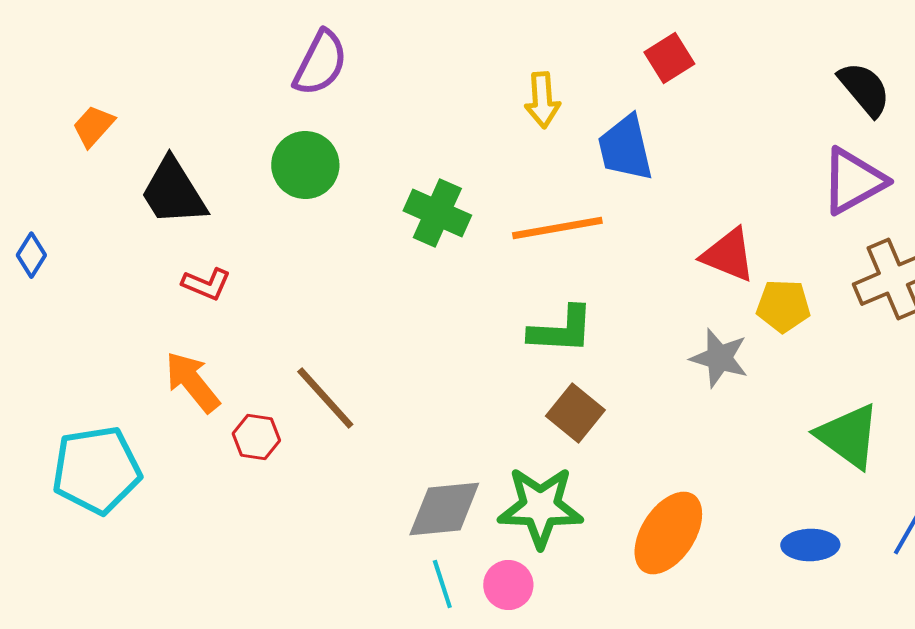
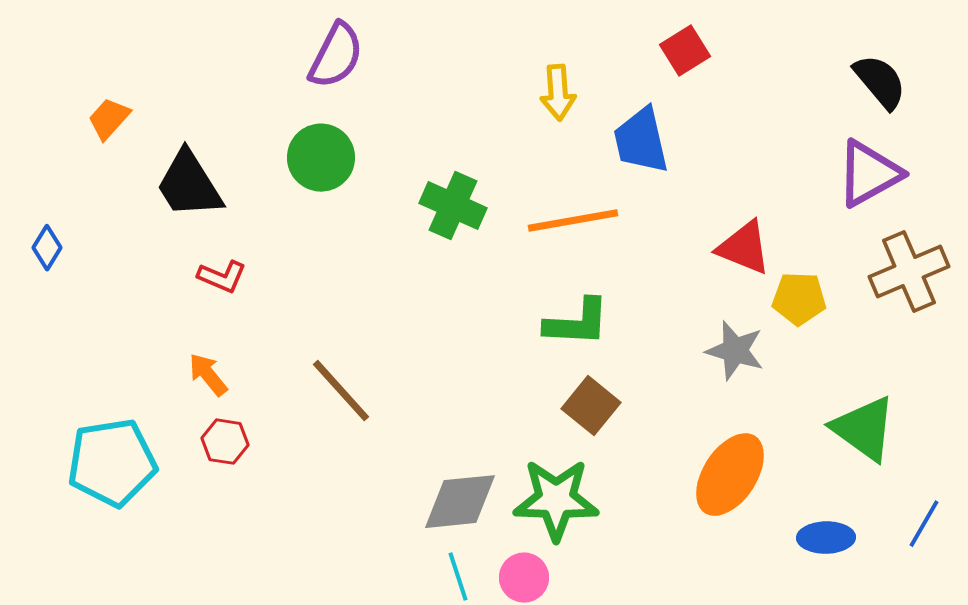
orange arrow: (192, 382) -> (208, 375), size x0.7
red hexagon: (256, 437) -> (225, 442), moved
orange ellipse: (668, 533) -> (730, 475), moved

